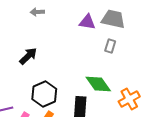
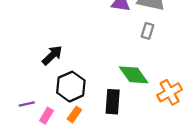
black arrow: (28, 56) -> (52, 55), moved

